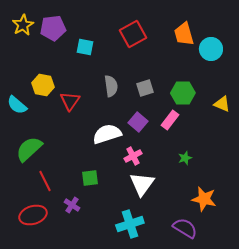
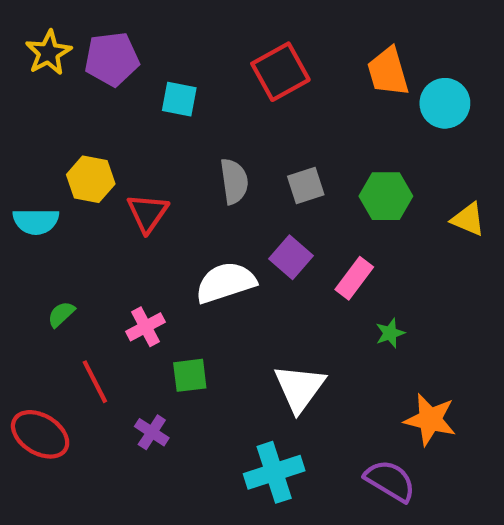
cyan semicircle: (17, 105) -> (36, 221), turned -40
pink rectangle: (170, 120) -> (354, 278), moved
green semicircle: (29, 149) -> (61, 314), size x0.5
pink cross: (133, 156) -> (145, 327), moved
red ellipse: (33, 215) -> (40, 434), moved, turned 48

